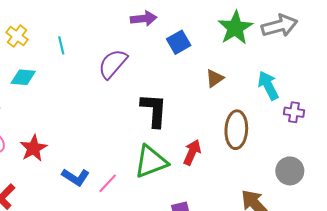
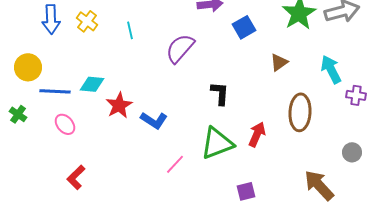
cyan diamond: (23, 77) -> (92, 84), moved
black L-shape: (154, 110) -> (220, 93), size x0.7
red star: (33, 148) -> (119, 105), moved
gray circle: (290, 171) -> (352, 152), size x0.7
blue L-shape: (76, 177) -> (154, 120), moved

